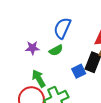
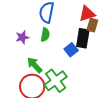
green semicircle: (56, 50) -> (45, 35), turned -40

